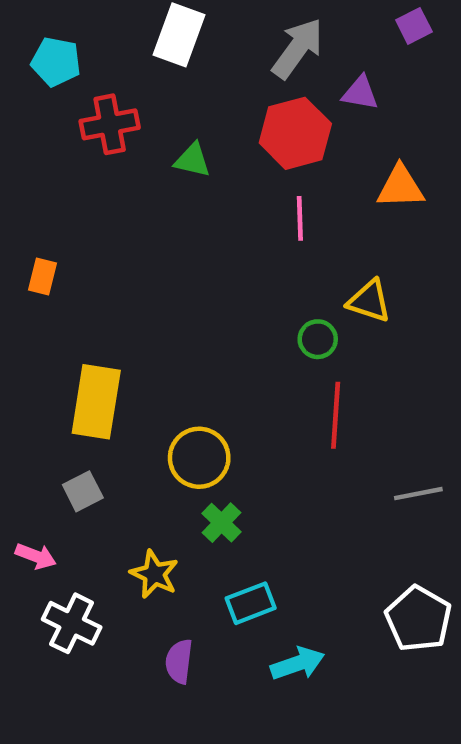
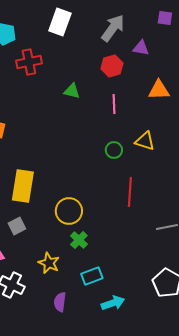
purple square: (414, 26) -> (165, 18), turned 35
red hexagon: (295, 133) -> (112, 66), size x0.7
green triangle: (192, 160) -> (72, 91), moved
green circle: (318, 339) -> (114, 150), moved

